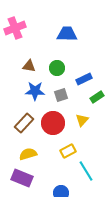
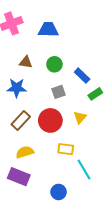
blue trapezoid: (67, 34) -> (48, 30), moved
blue rectangle: (84, 79) -> (82, 76), turned 70
blue star: (35, 91) -> (17, 88), moved
yellow rectangle: (68, 151) -> (66, 149), turned 35

